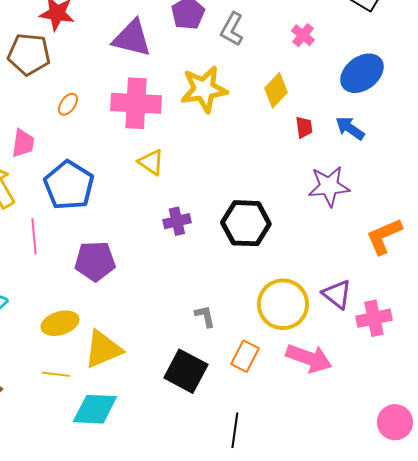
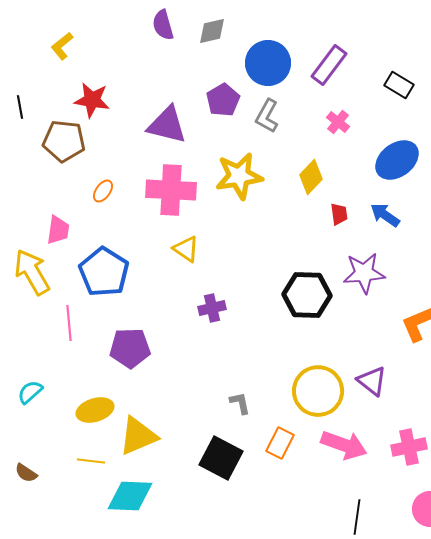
black hexagon: (246, 223) -> (307, 295), moved
pink cross: (374, 318) -> (409, 447), moved
black line: (235, 430) -> (357, 517), moved

